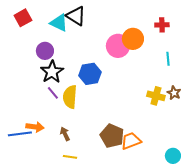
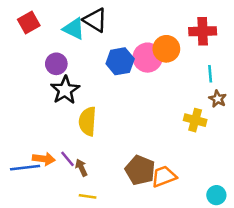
red cross: (162, 25) -> (203, 31), size x1.5
blue hexagon: (90, 74) -> (120, 61), moved
purple line: (53, 93) -> (68, 159), moved
brown star: (174, 93) -> (218, 99), moved

